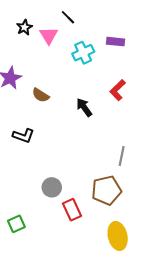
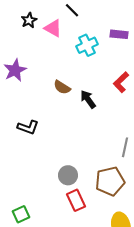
pink triangle: (49, 35) -> (53, 28), turned -30
brown semicircle: (41, 95) -> (62, 87), moved
gray circle: (52, 187) -> (68, 175), moved

